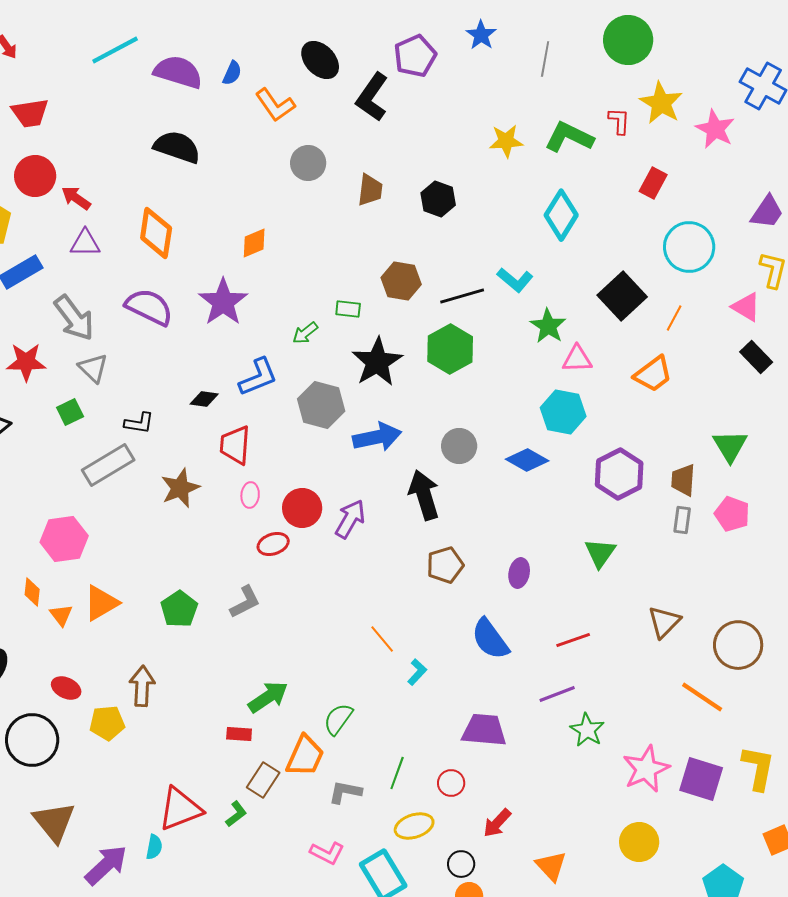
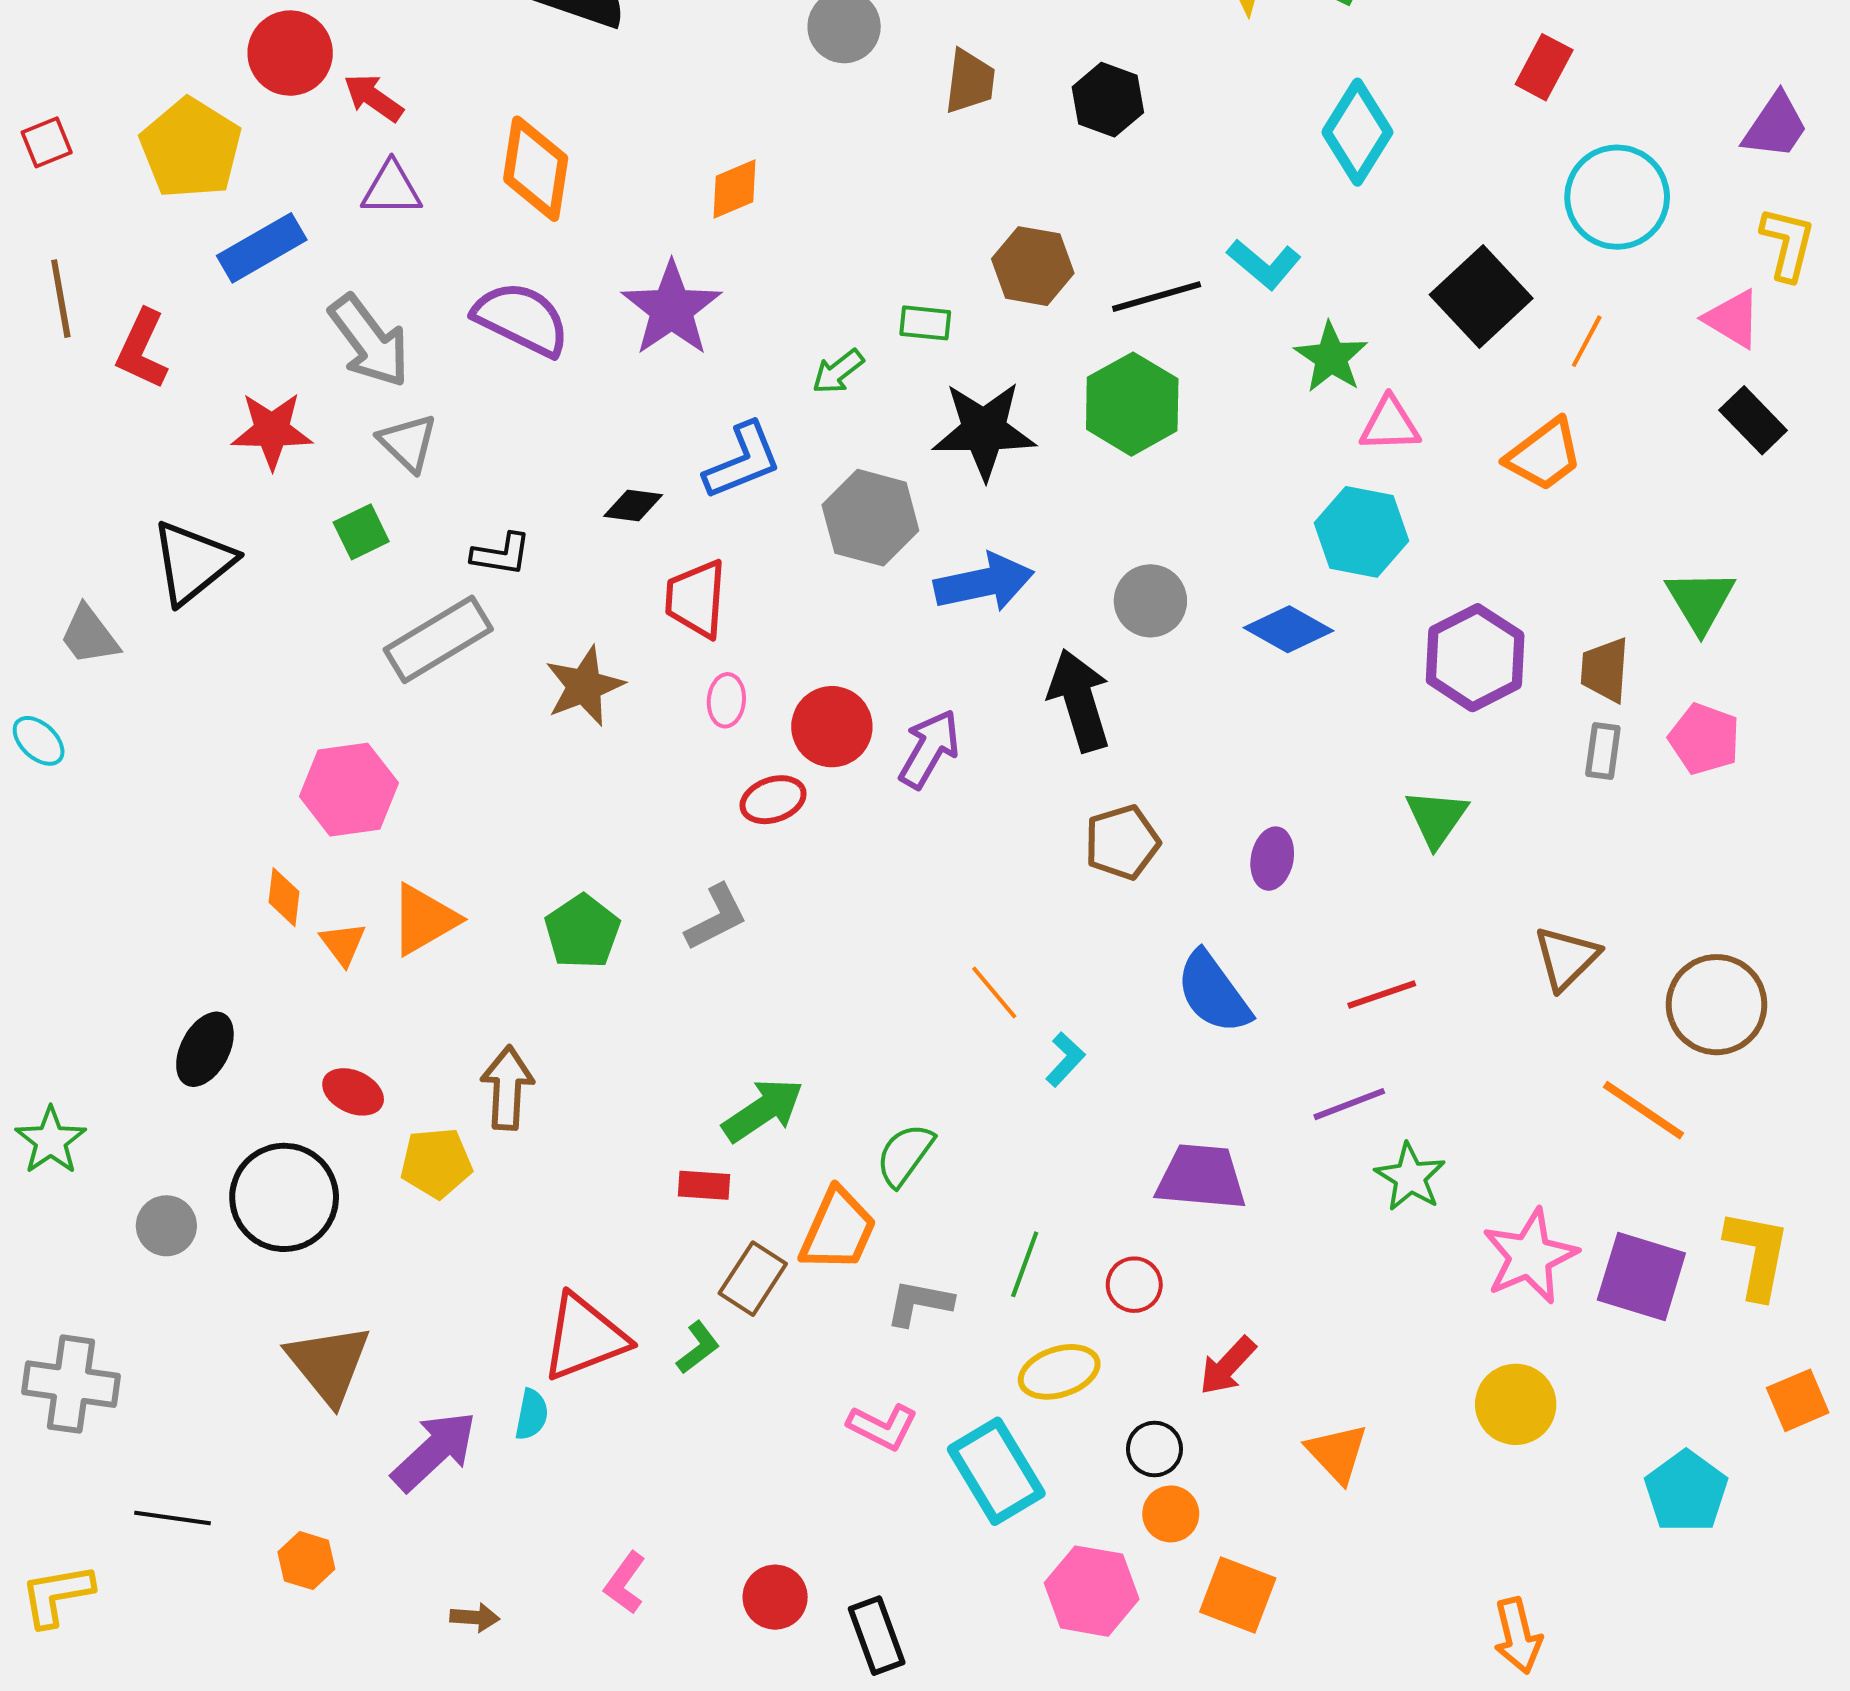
black star: (377, 362) -> (984, 430), turned 30

